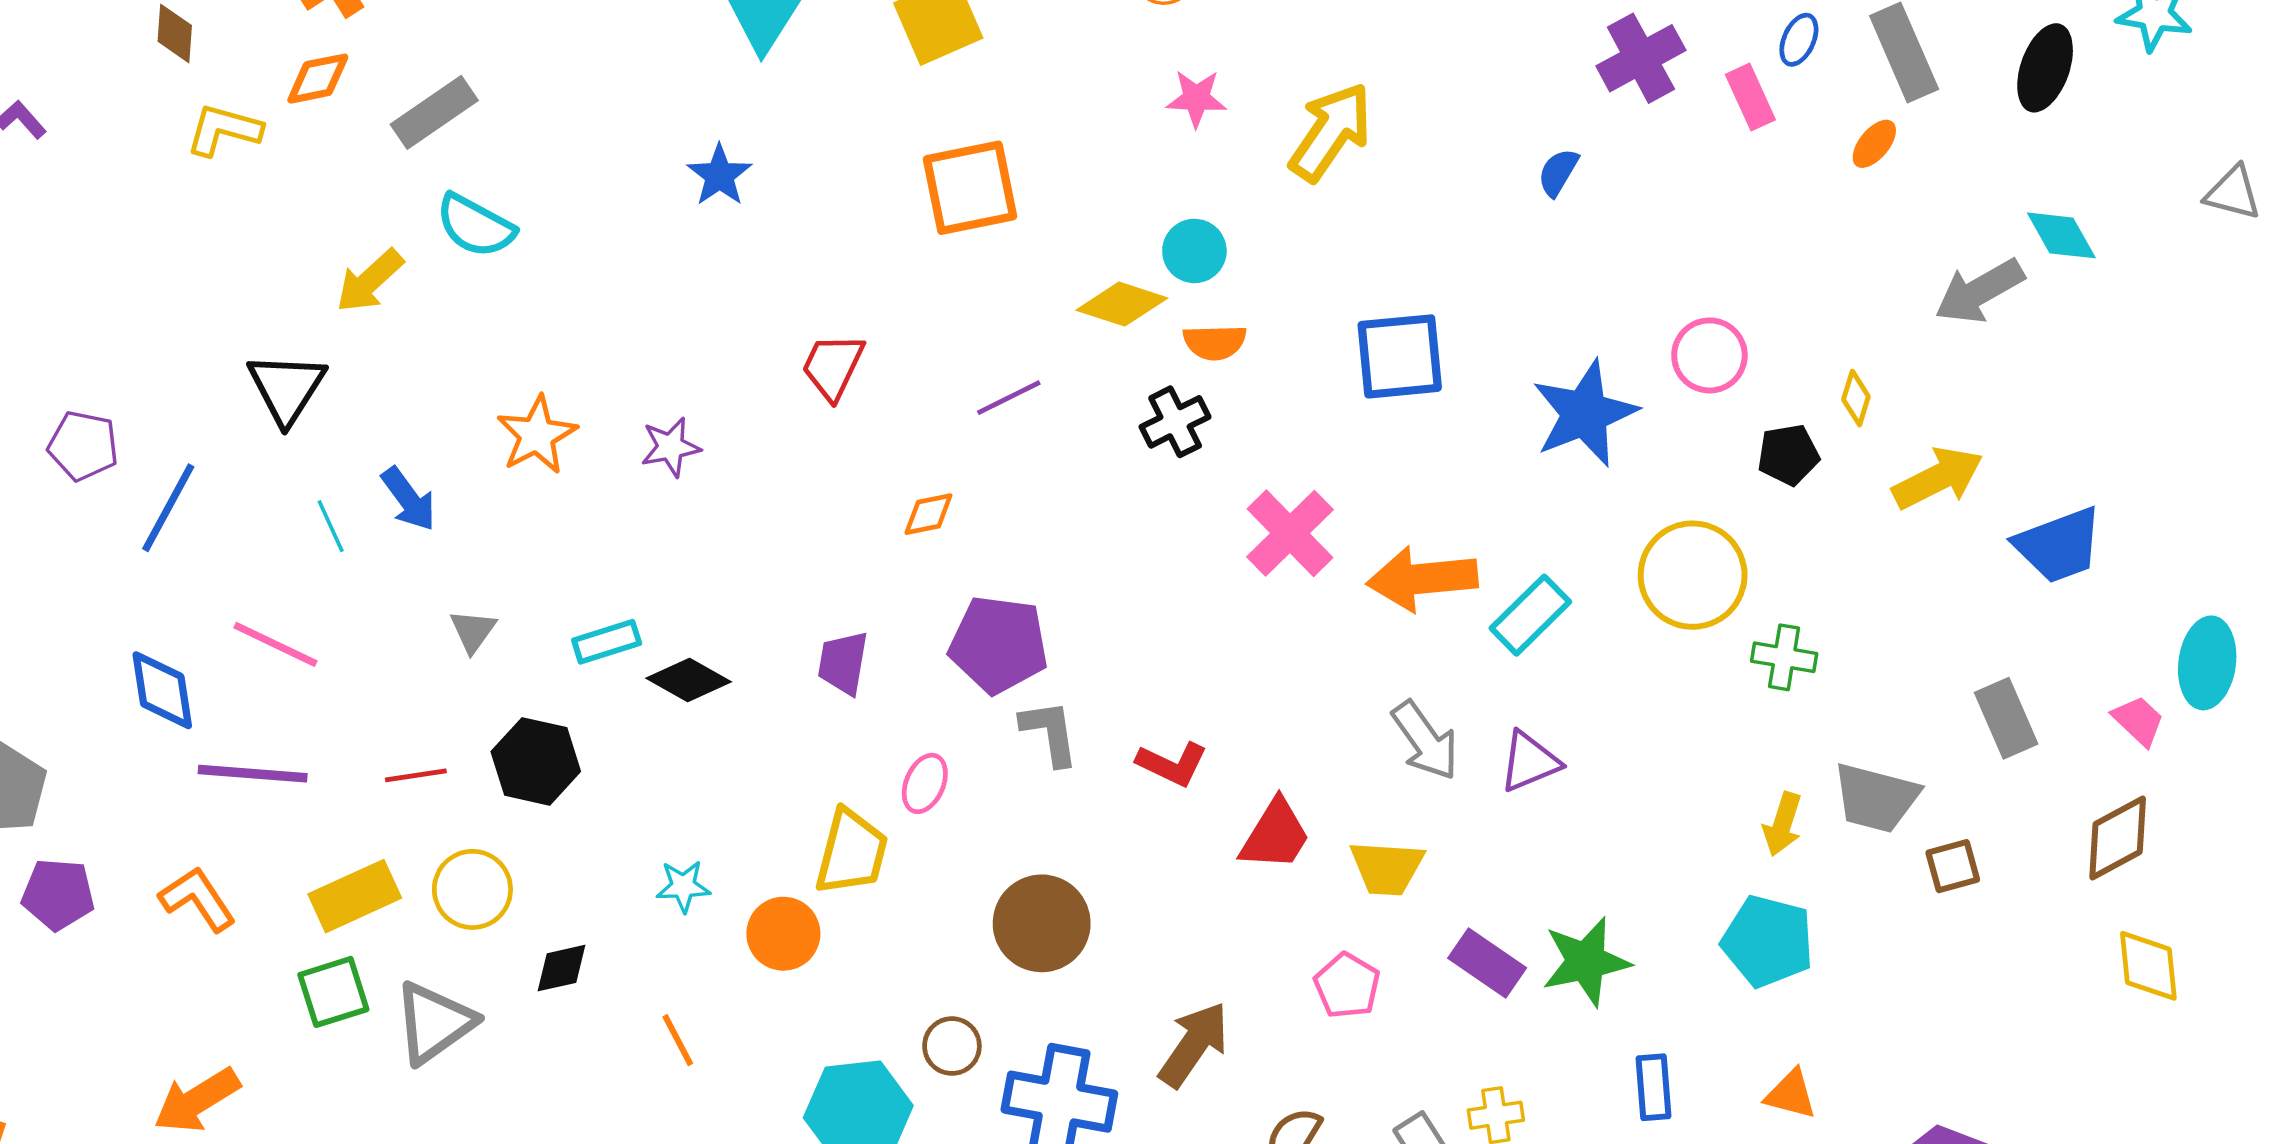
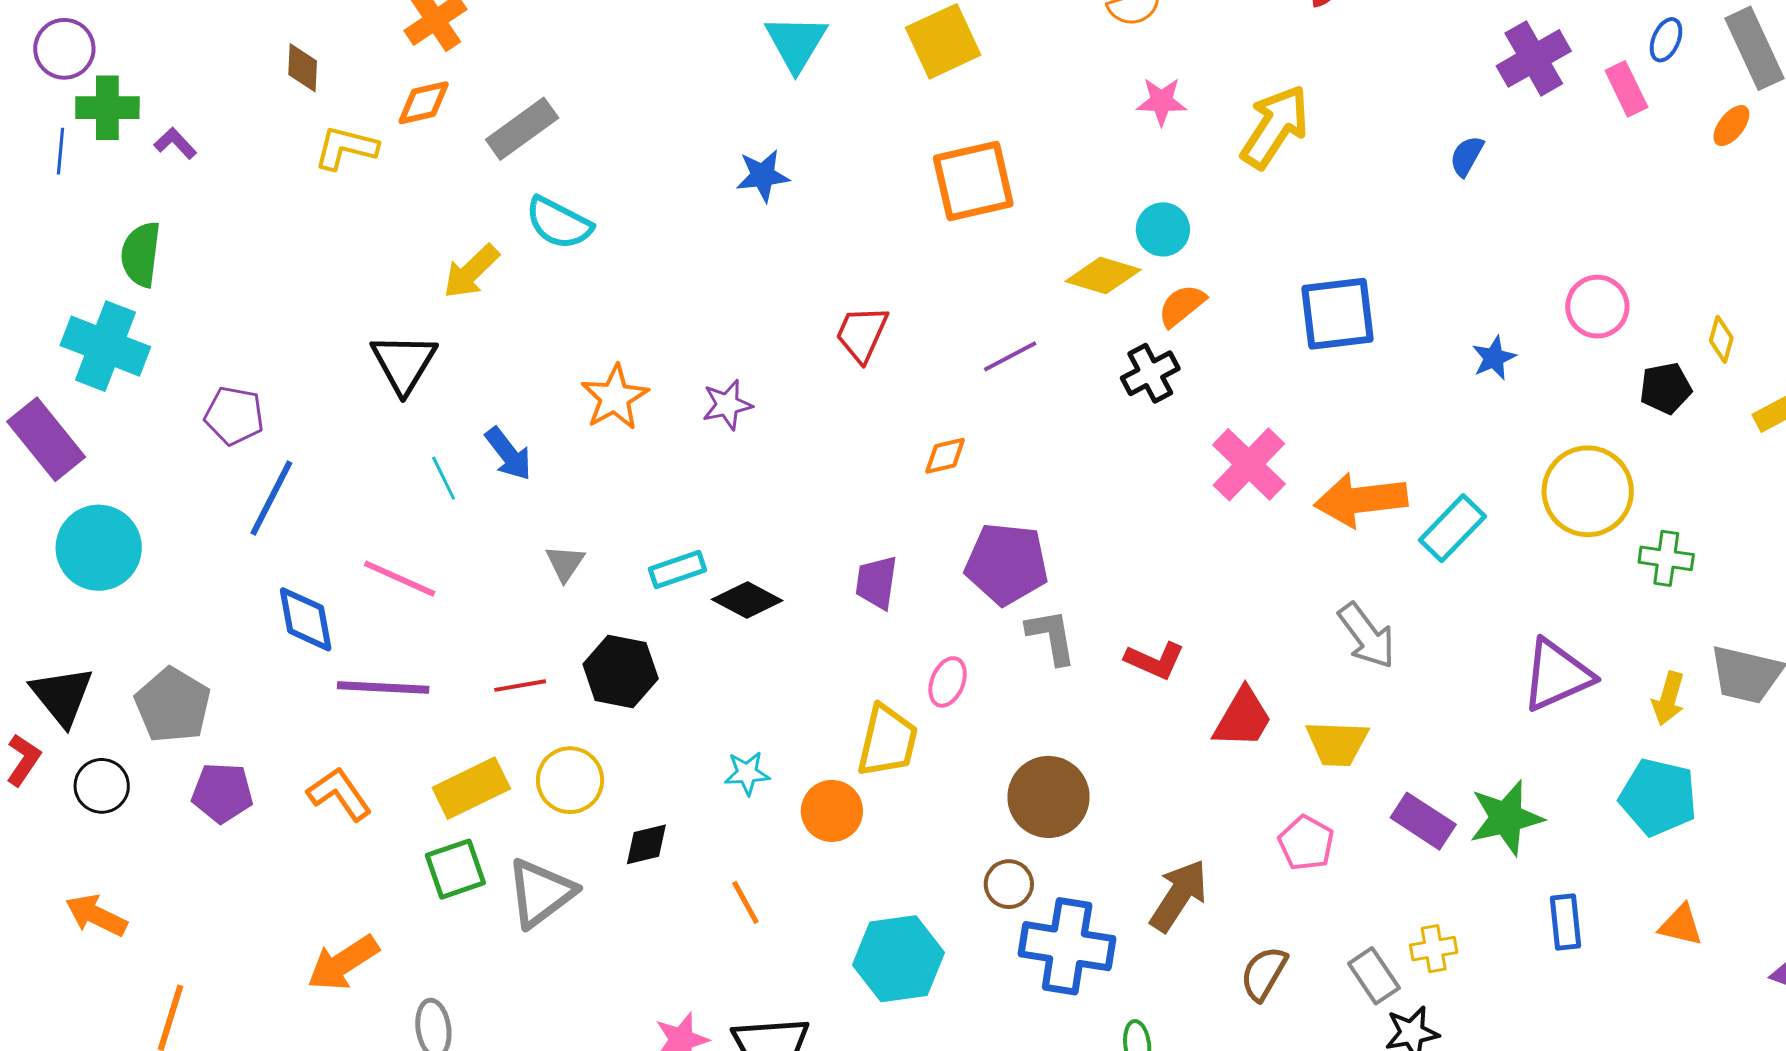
blue star: (719, 175) -> (763, 176), turned 30
orange semicircle: (1215, 342) -> (1182, 306), turned 144
blue star: (1585, 414) -> (1494, 358), size x0.5
blue line: (168, 508) -> (271, 498), moved
purple triangle: (1529, 762) -> (1557, 675), moved, size x1.4
brown circle: (952, 1046) -> (1009, 884), moved

